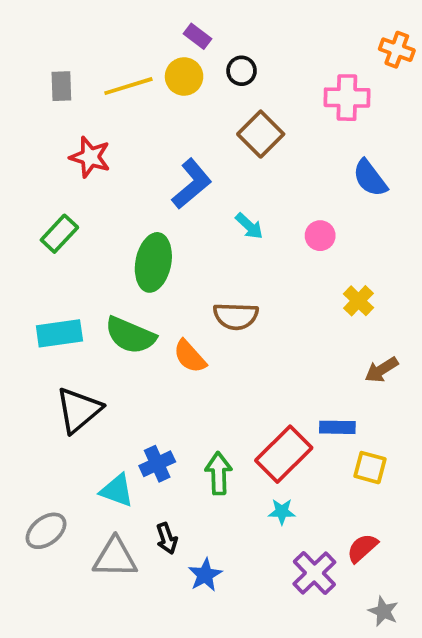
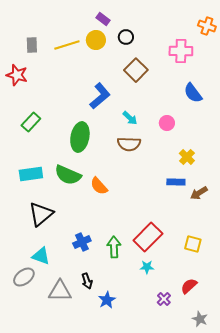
red star: (90, 157) -> (17, 75), moved
brown semicircle: (236, 316) -> (129, 144), moved
blue rectangle: (337, 427) -> (176, 182), moved
cyan triangle: (117, 491) -> (41, 256), moved
purple cross: (314, 573) -> (164, 299), size x0.6

